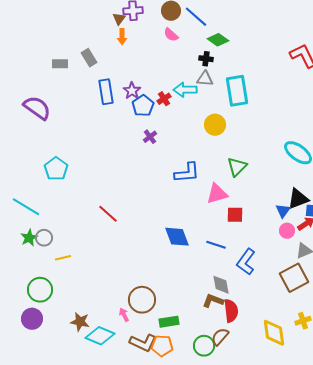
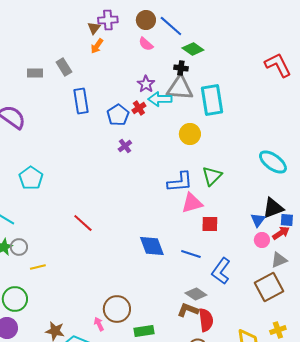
orange arrow: (122, 37) -> (97, 46), turned 35
gray triangle: (205, 79) -> (180, 88), size x1.6
purple star: (132, 91) -> (146, 84), moved
blue L-shape: (187, 173) -> (180, 182), moved
gray diamond: (221, 285) -> (196, 294), turned -45

